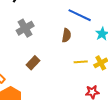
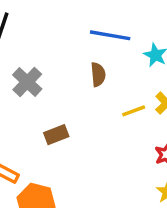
brown rectangle: (33, 63) -> (56, 135), turned 40

